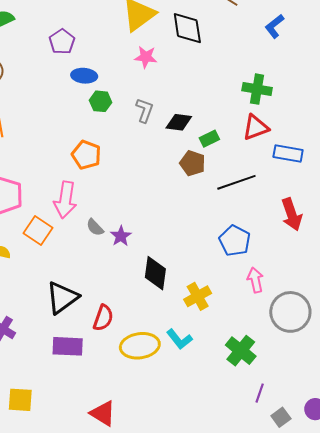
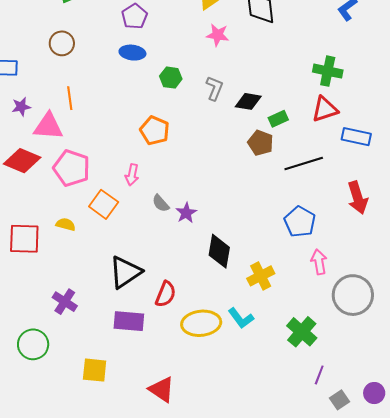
blue ellipse: (84, 76) -> (132, 53), moved
pink arrow: (65, 200) -> (132, 175), size x0.6
yellow square: (20, 400) -> (95, 370), moved

